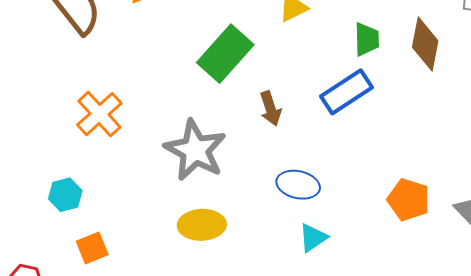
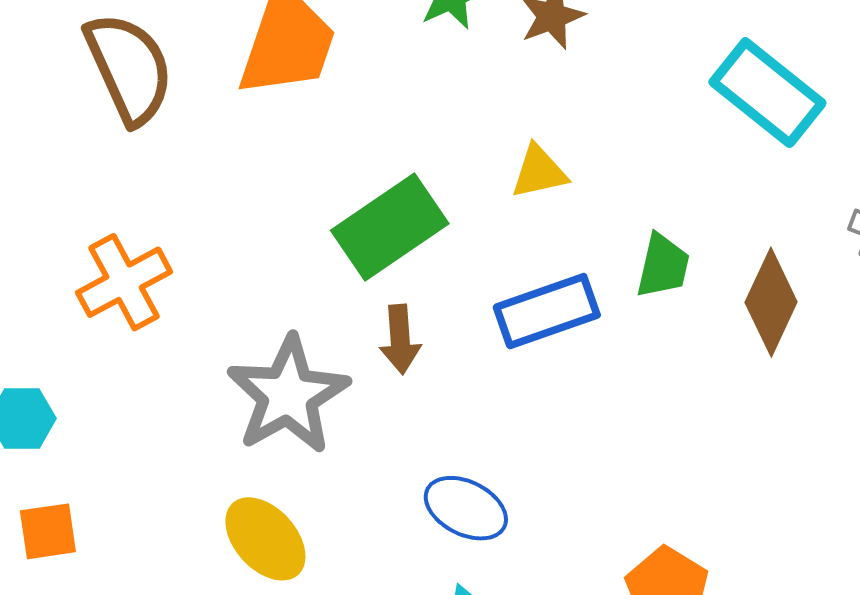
blue rectangle: (346, 92) -> (547, 311), moved
brown arrow: (270, 108) -> (400, 339), moved
yellow ellipse: (202, 225) -> (265, 539), turned 36

